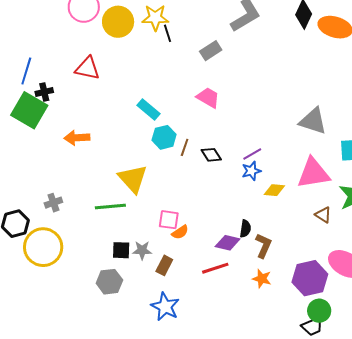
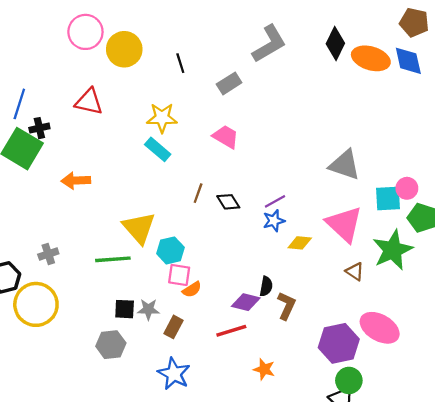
yellow star: (155, 18) -> (162, 118), moved
cyan hexagon: (164, 137) -> (170, 250), moved
pink triangle: (313, 173) -> (344, 224), turned 51
orange star: (262, 279) -> (264, 369), moved

